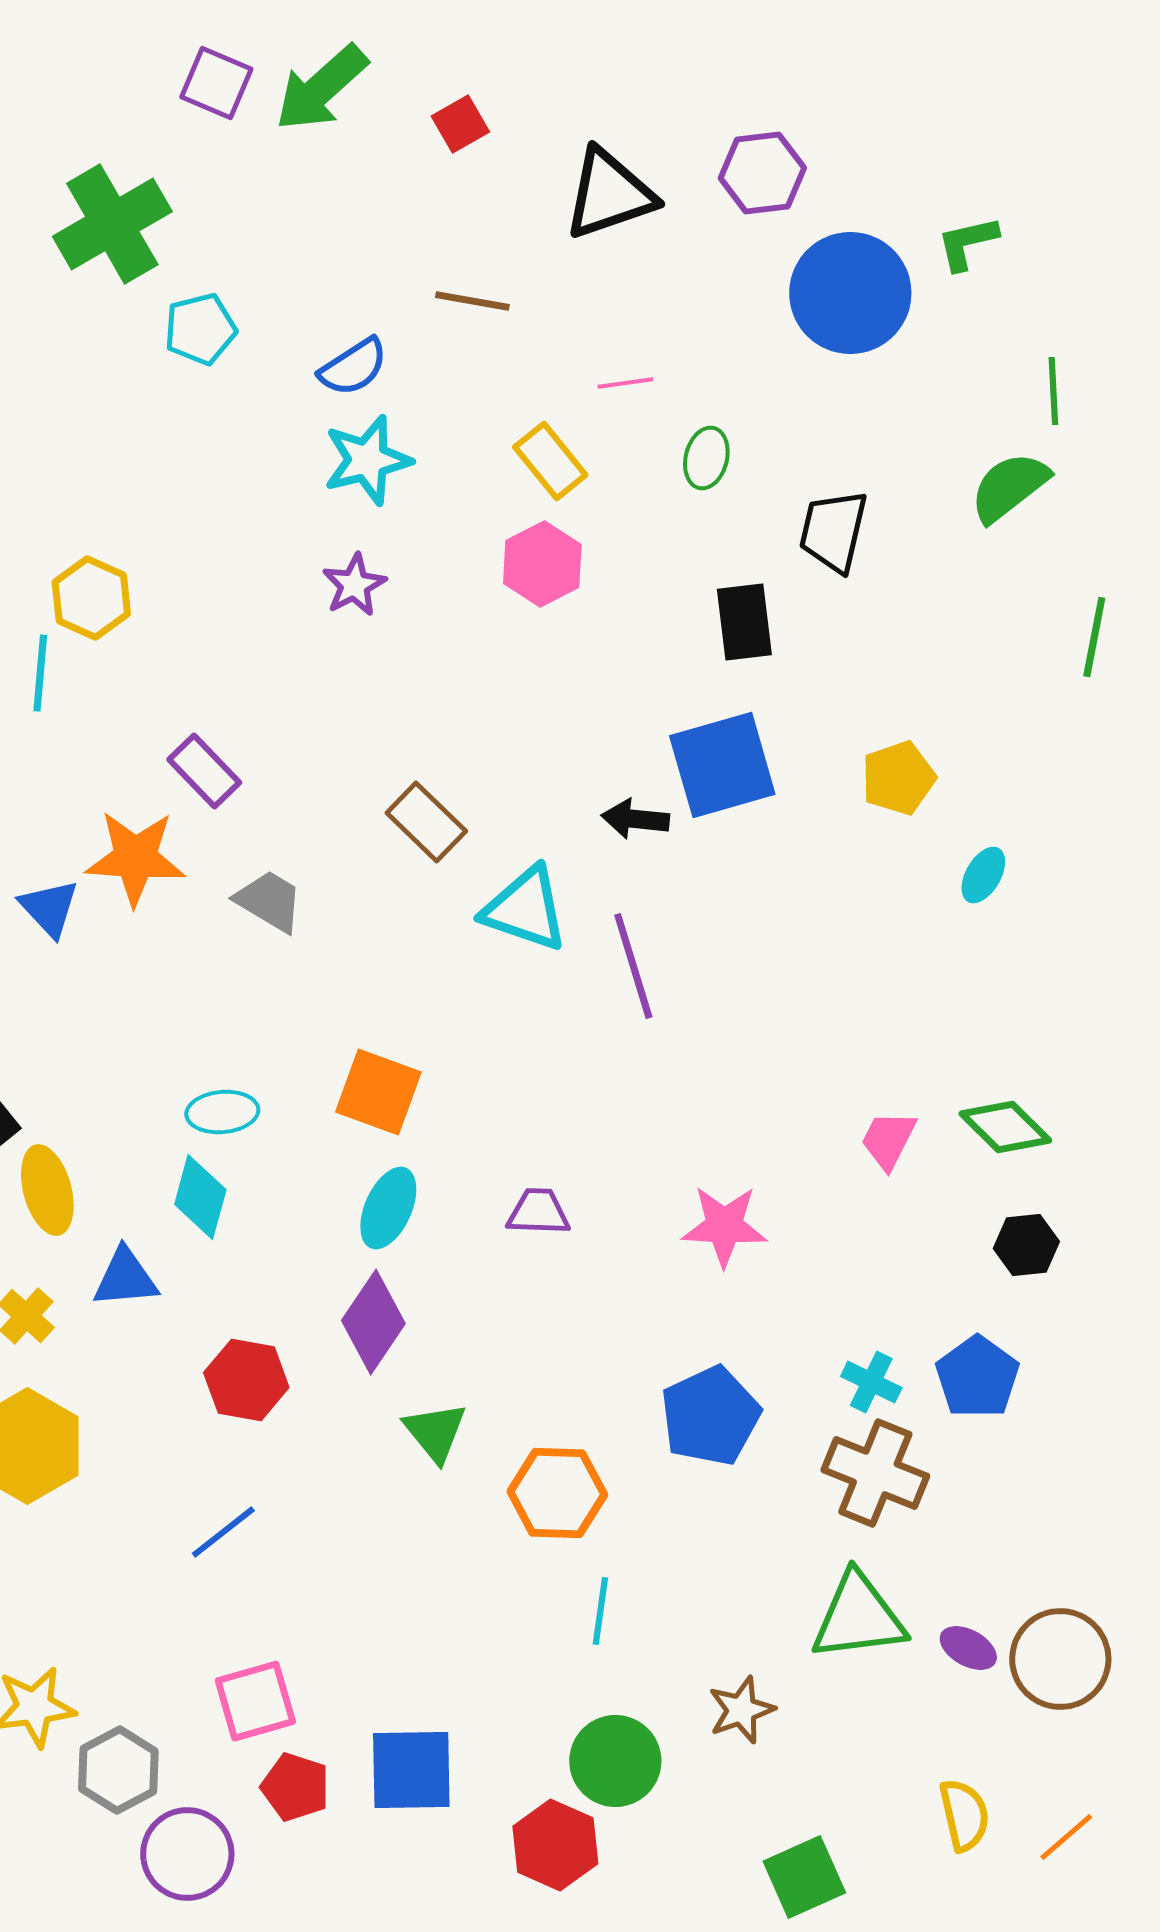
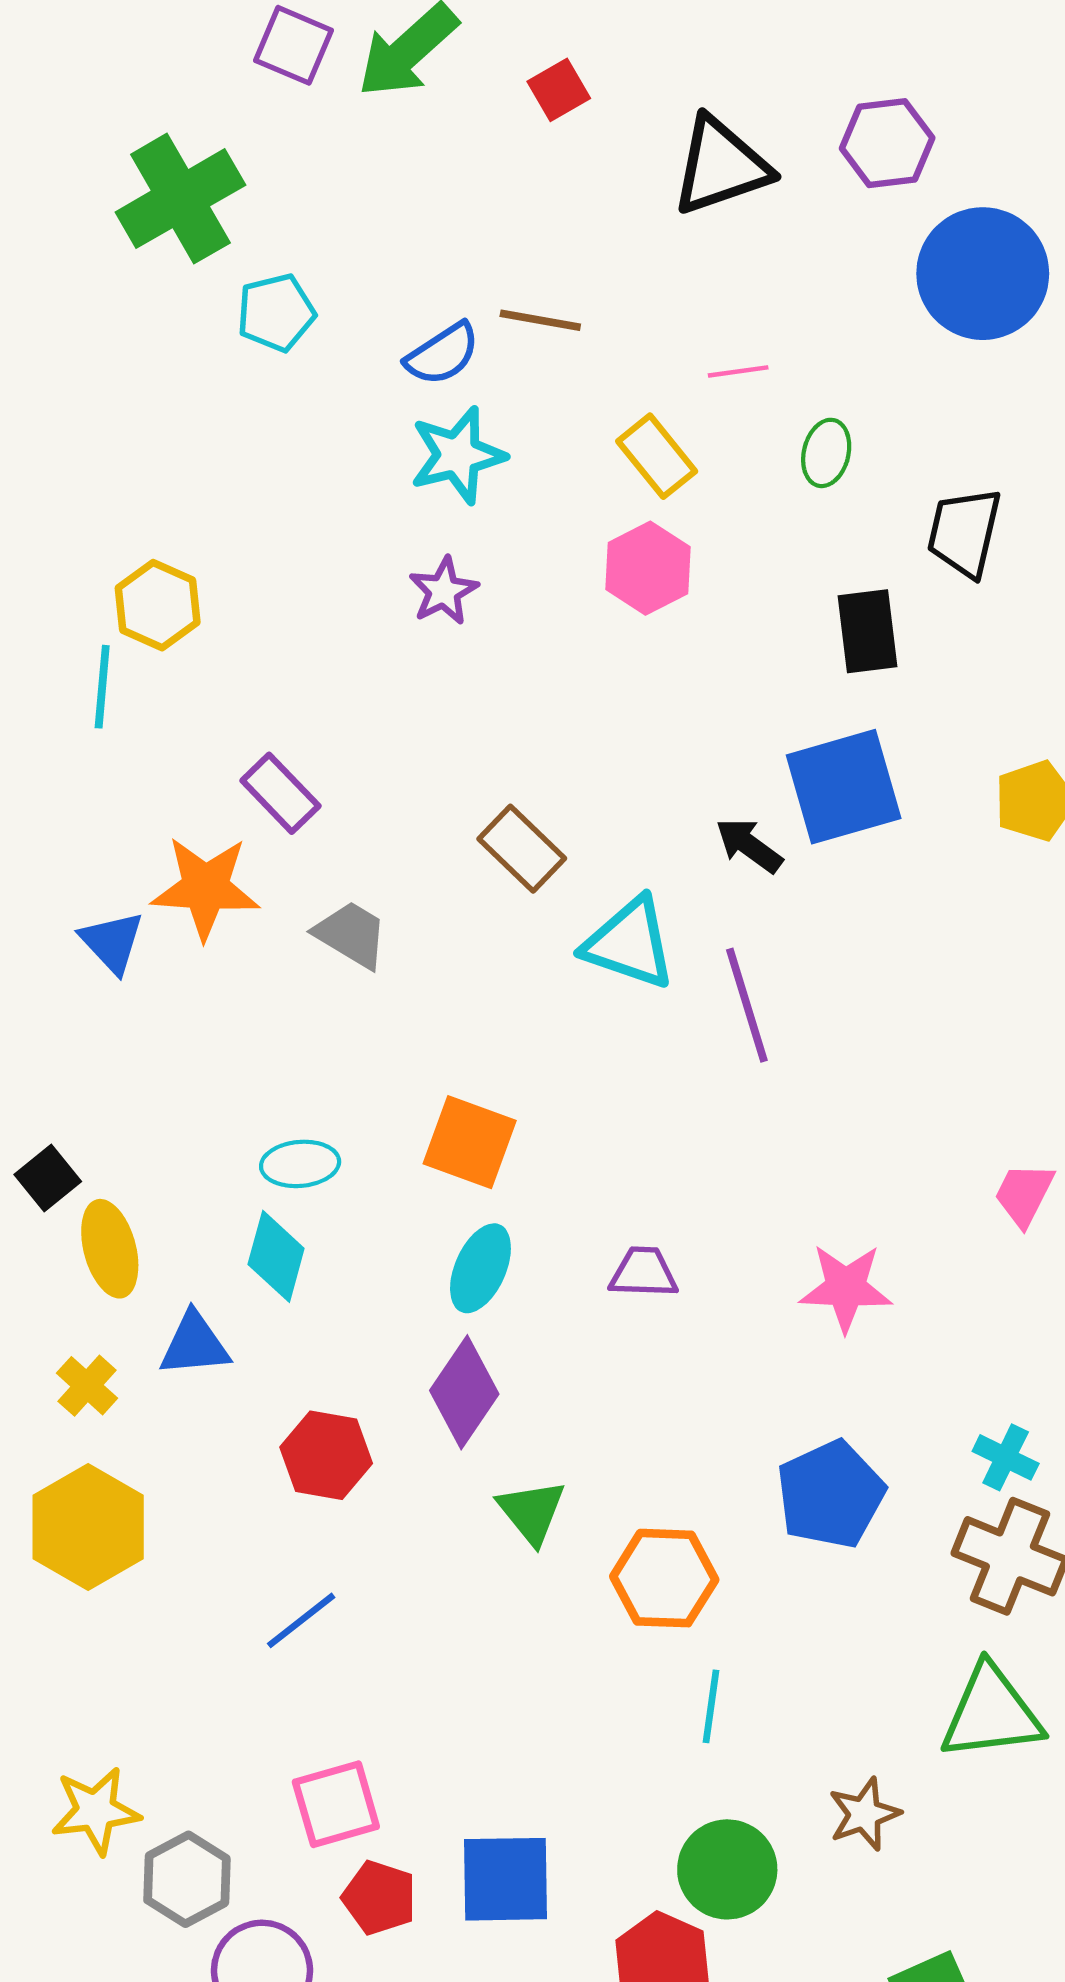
brown line: (472, 301) -> (540, 320), moved
black arrow: (635, 819) -> (749, 845), turned 30

